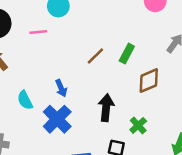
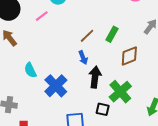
pink line: (38, 32) -> (42, 16), turned -32
blue arrow: (61, 88) -> (83, 58), moved
green cross: (138, 125) -> (120, 92), size x1.6

